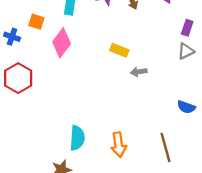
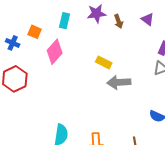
gray arrow: (139, 72) -> (119, 82), size x1.6

